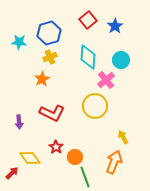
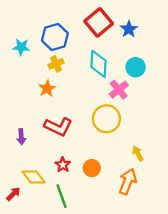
red square: (88, 20) -> (99, 22), size x1.4
orange circle: (75, 157) -> (92, 168), moved
green line: (85, 177) -> (62, 196), moved

